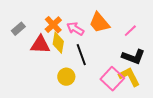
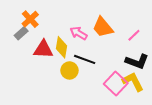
orange cross: (53, 25) -> (30, 19), moved
black line: (81, 55) -> (85, 59), turned -50
yellow circle: (66, 77) -> (69, 70), moved

